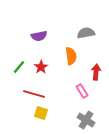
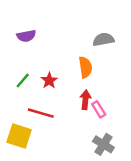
purple semicircle: (39, 36) -> (26, 36), moved
red arrow: (96, 72) -> (85, 100), moved
yellow square: (41, 113) -> (19, 136), moved, size x1.5

